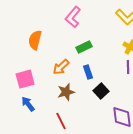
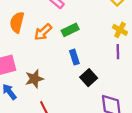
orange arrow: (61, 67) -> (43, 32), moved
brown star: (66, 92) -> (34, 79), moved

